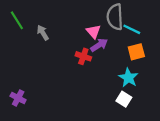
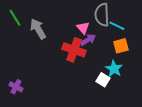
gray arrow: (43, 33) -> (38, 29), size x1.5
red cross: (83, 56) -> (74, 50), size x1.6
white square: (124, 99) -> (103, 80), moved

